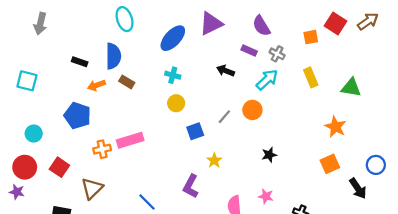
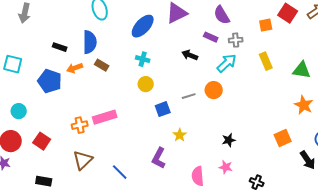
gray cross: (277, 54) -> (236, 40), turned -32
blue pentagon: (77, 116) -> (50, 81), moved
gray line: (224, 117) -> (189, 96), turned 32
orange star: (335, 127) -> (304, 105), moved
black star: (269, 155) -> (229, 140), moved
brown triangle: (92, 188) -> (83, 160), moved

